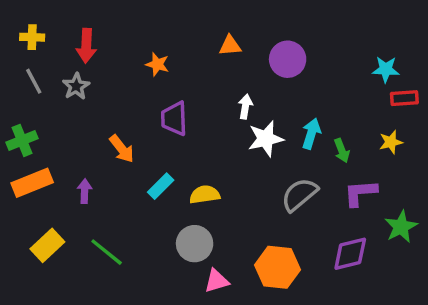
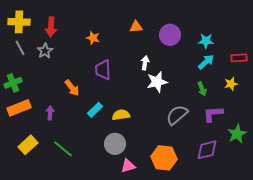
yellow cross: (32, 37) -> (19, 22), size x1.5
cyan star: (386, 69) -> (206, 41), moved
cyan arrow: (311, 134) -> (206, 62), moved, turned 30

